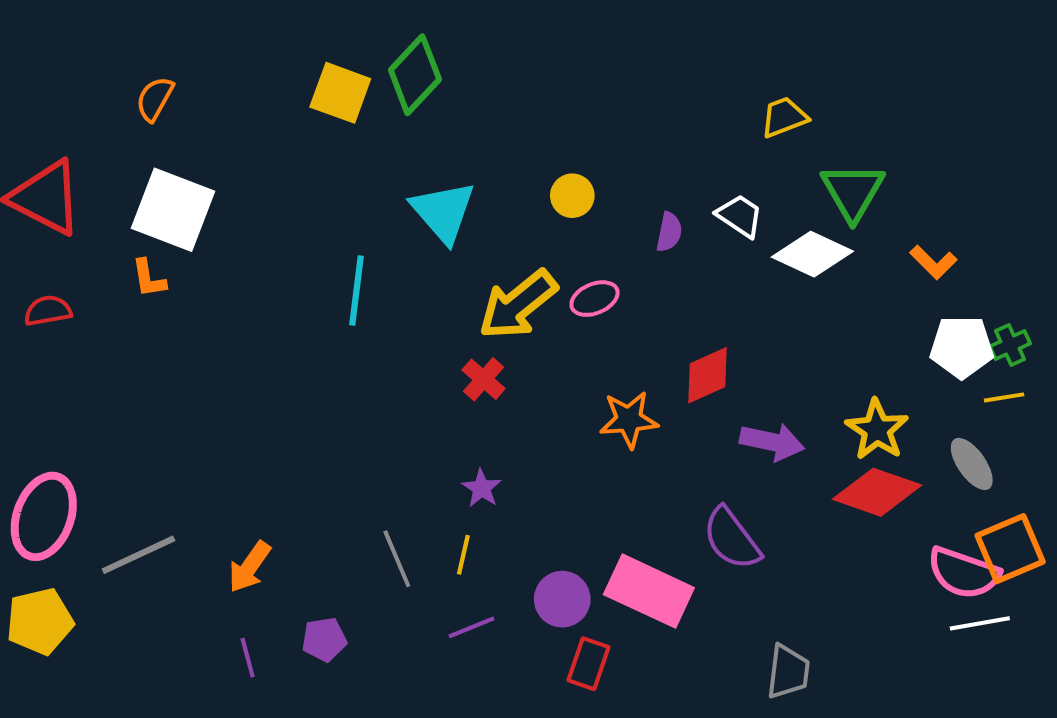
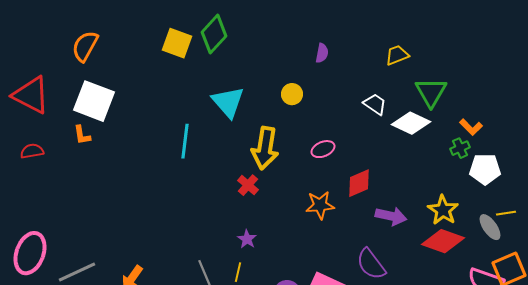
orange semicircle: (155, 99) -> (85, 46), size x1.4
purple semicircle: (669, 232) -> (322, 53), moved
pink ellipse: (595, 299) -> (323, 149), moved
yellow arrow: (518, 305) -> (265, 148), turned -42
green cross: (1010, 345) -> (460, 148), moved
yellow line: (1004, 397) -> (506, 213), moved

